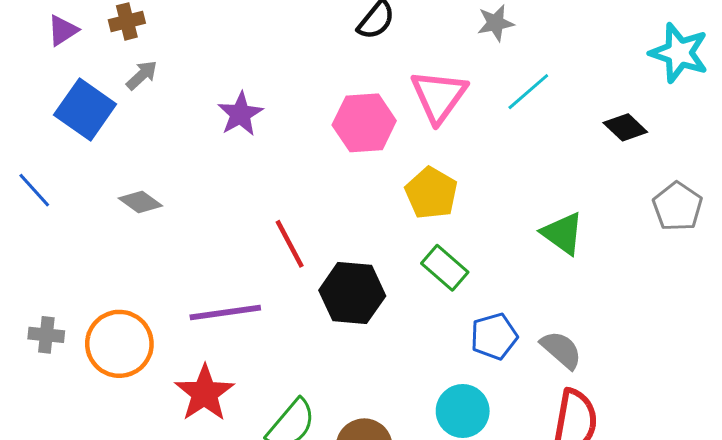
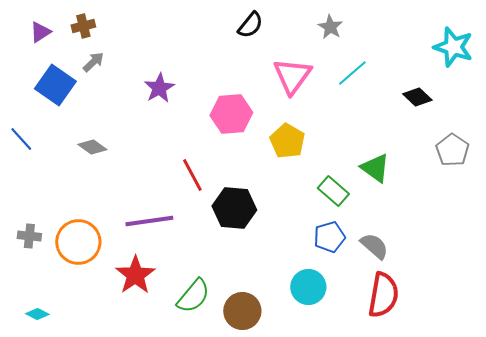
gray star: (496, 23) -> (330, 27), turned -30
pink hexagon: (364, 123) -> (231, 114), moved
green rectangle: (445, 268) -> (333, 191), moved

